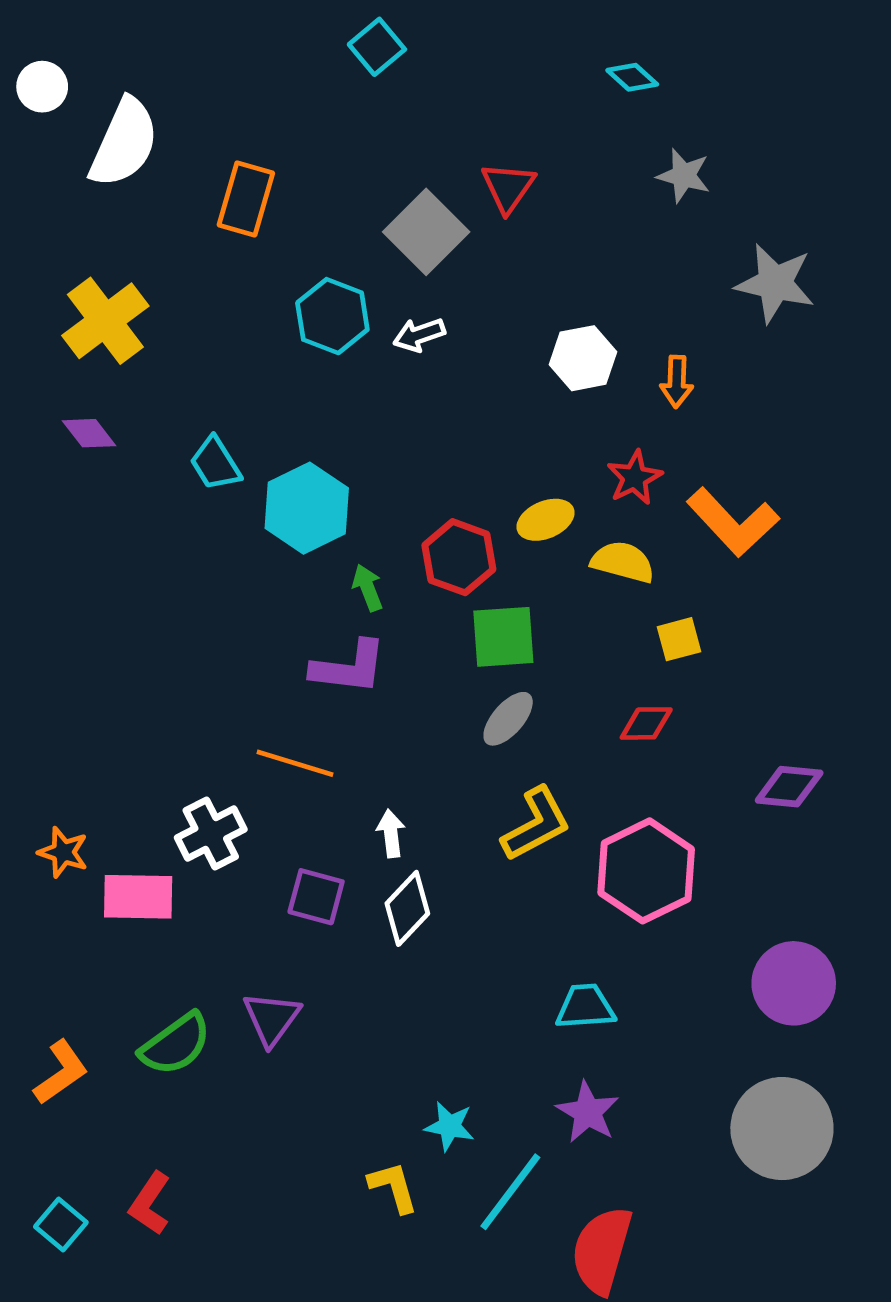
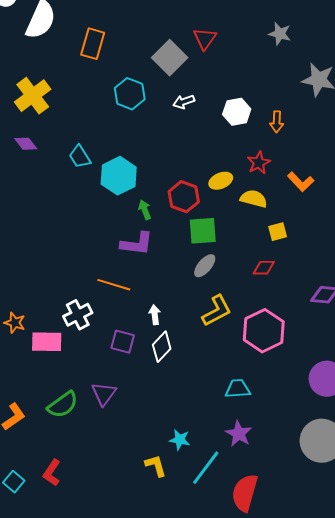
white arrow: (419, 335) -> (184, 102), moved
orange L-shape: (733, 522) -> (301, 182), size x0.7

